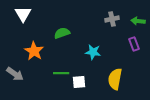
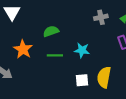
green line: (61, 73) -> (55, 55), moved
white square: (79, 82) -> (82, 80), moved

